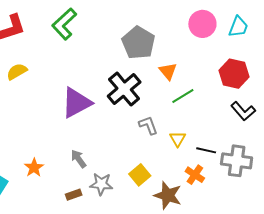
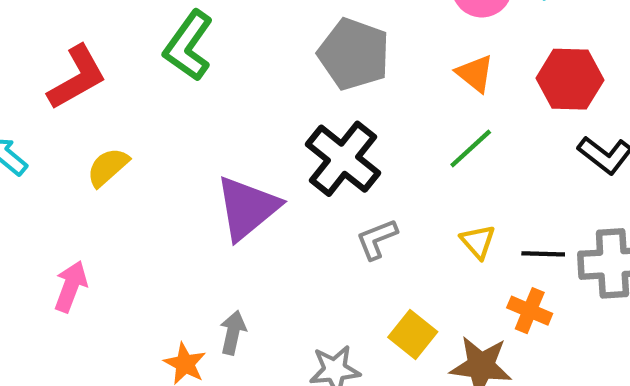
orange triangle: (168, 71) -> (475, 73), moved
gray L-shape: (148, 125) -> (377, 239), moved, turned -80
gray arrow: (78, 159) -> (233, 333), moved, turned 60

